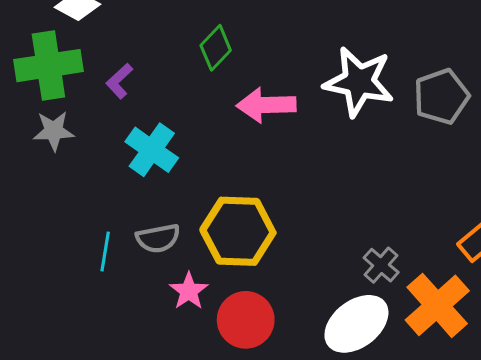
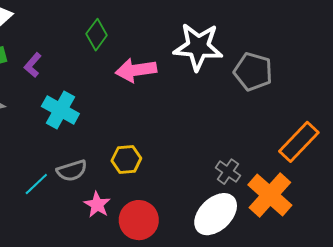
gray pentagon: (441, 97) -> (253, 72), moved, turned -30
yellow hexagon: (238, 231) -> (126, 159), size x0.6
cyan line: (105, 252) -> (36, 184), turned 44

